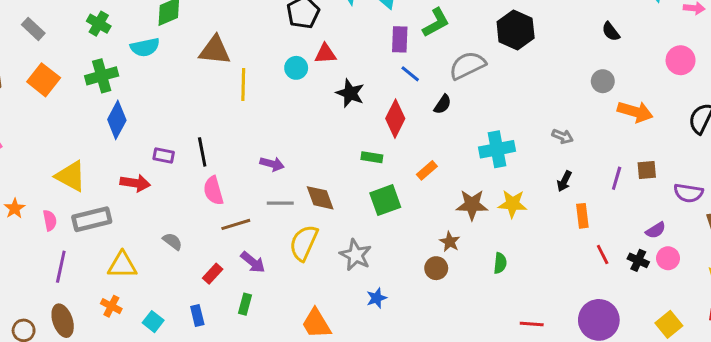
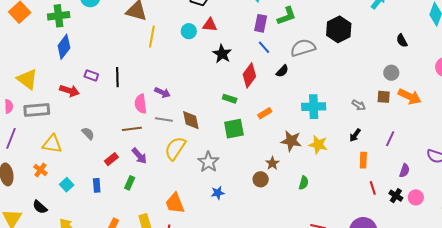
brown square: (647, 170) -> (384, 97), moved
pink semicircle: (213, 191) -> (141, 104), moved
purple semicircle: (656, 230) -> (404, 171), moved, turned -48

